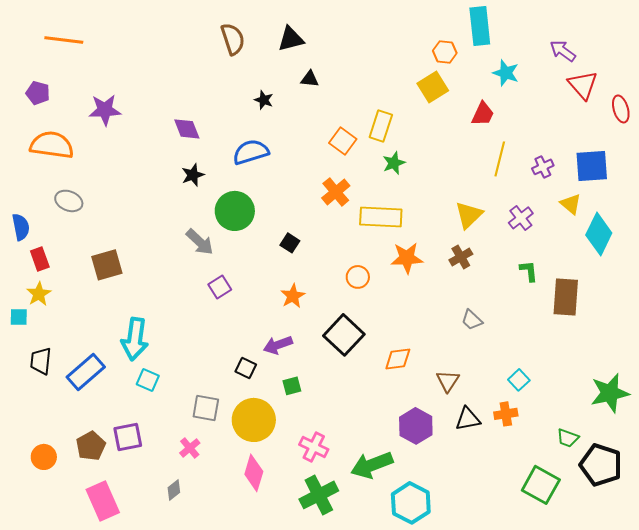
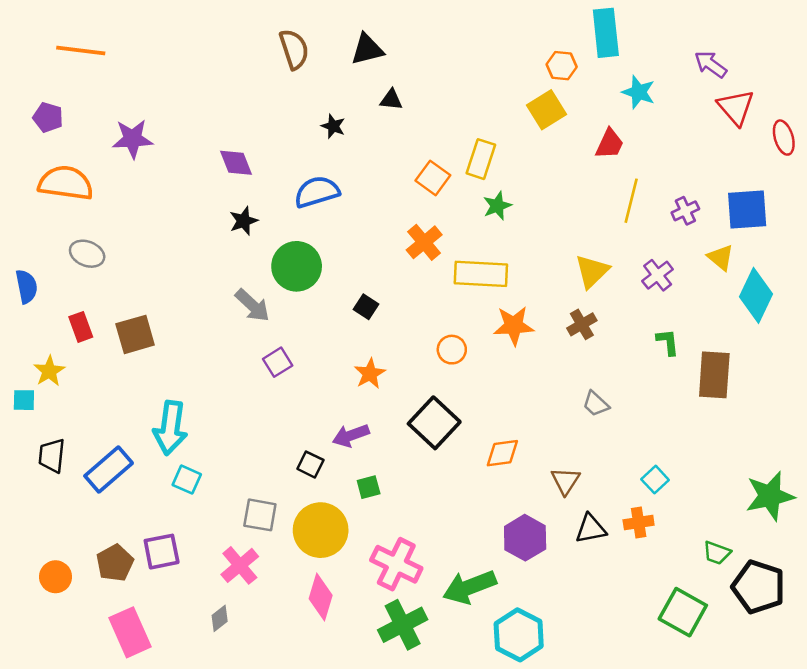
red rectangle: (40, 259) -> (81, 327), moved
pink cross: (314, 447) -> (396, 564), size x1.4
pink cross: (190, 448) -> (240, 565), size x1.4

